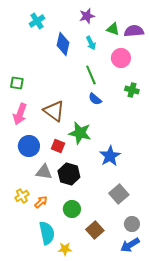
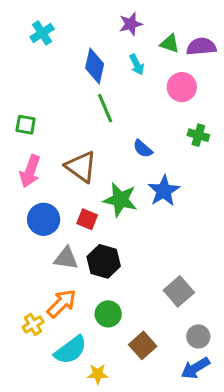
cyan cross: (37, 21) -> (42, 33), moved
green line: (91, 75) -> (105, 108), moved
blue star: (110, 156) -> (164, 191), moved
yellow cross: (22, 196) -> (33, 324), moved
orange arrow: (41, 202) -> (62, 303), size x1.5
cyan semicircle: (47, 233) -> (71, 350), turned 65

